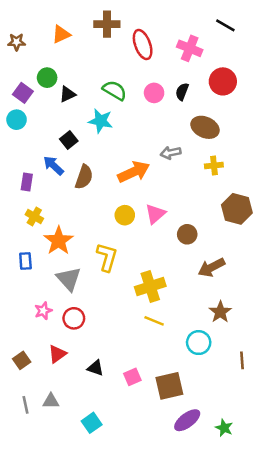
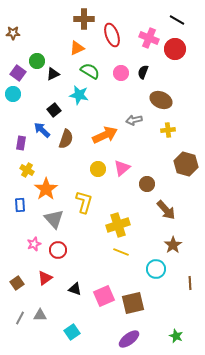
orange triangle: (61, 34) -> (77, 48), moved
red circle: (223, 81) -> (175, 49), moved
brown arrow: (211, 267) -> (166, 210), turned -105
pink square: (132, 377) -> (104, 296), size x1.5
gray line: (25, 405) -> (20, 318), turned 40
purple ellipse: (187, 420) -> (129, 339), moved

